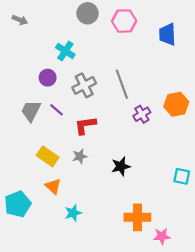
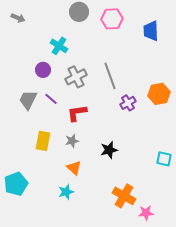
yellow rectangle: (48, 156) -> (43, 141), turned 66
orange triangle: (53, 186) -> (74, 168), moved
orange cross: (137, 217) -> (124, 196), turned 30

